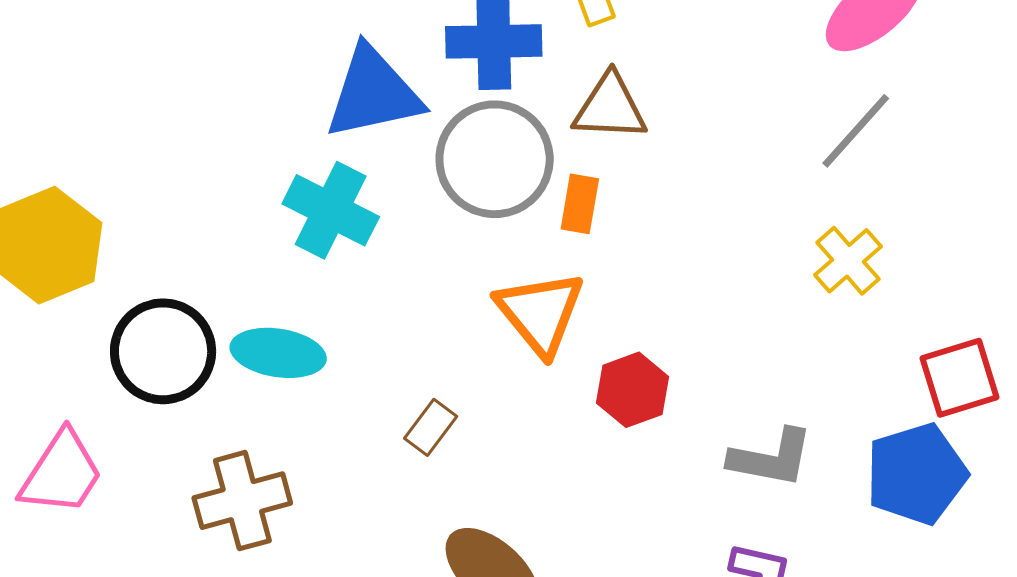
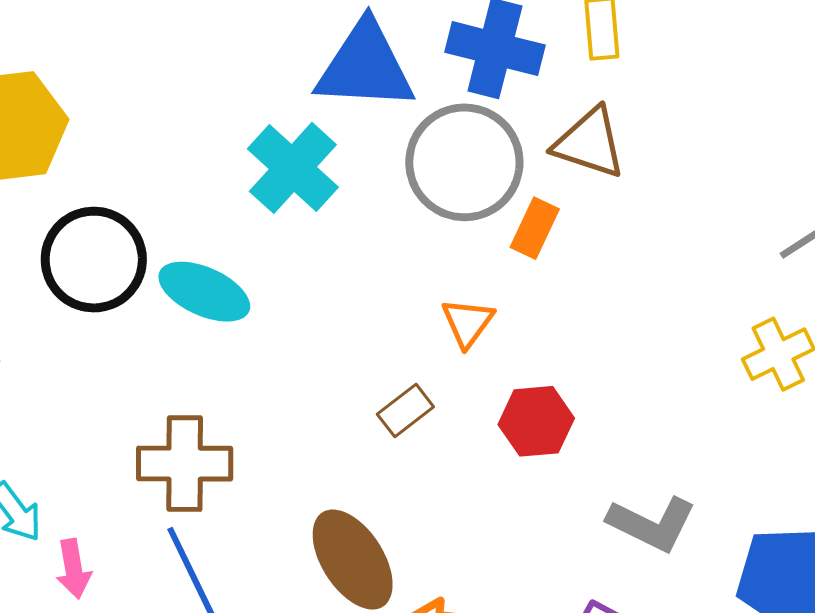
orange triangle: (540, 313) -> (468, 322), size x0.6
brown rectangle: (431, 427) -> (405, 411), moved
brown cross: (242, 501) -> (185, 464), moved

